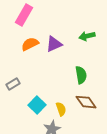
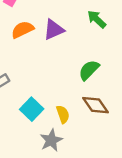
green arrow: (87, 36) -> (97, 19), turned 56
green semicircle: (81, 75) -> (89, 70), turned -126

